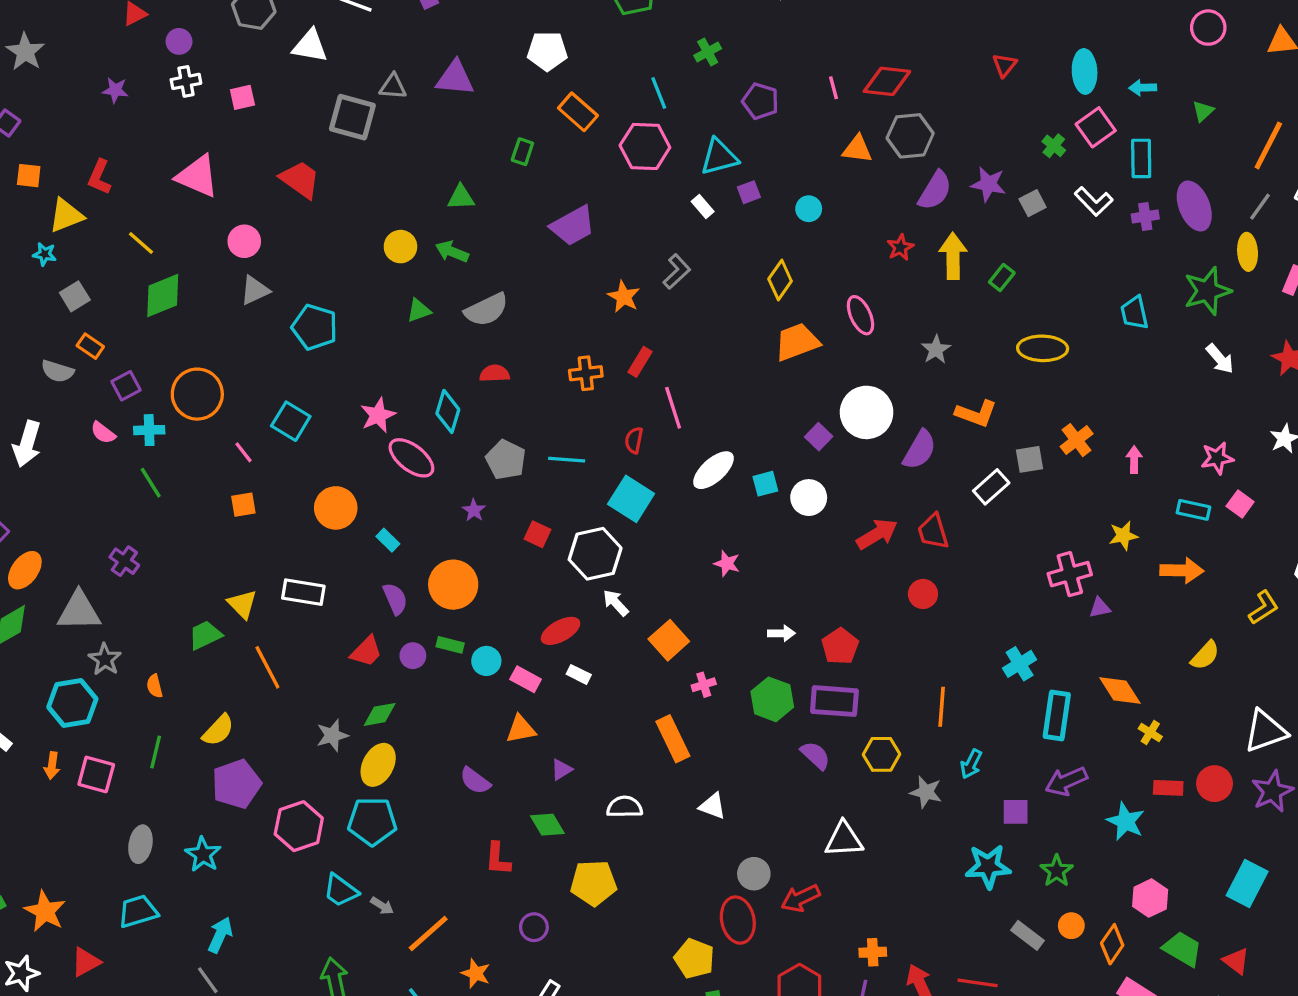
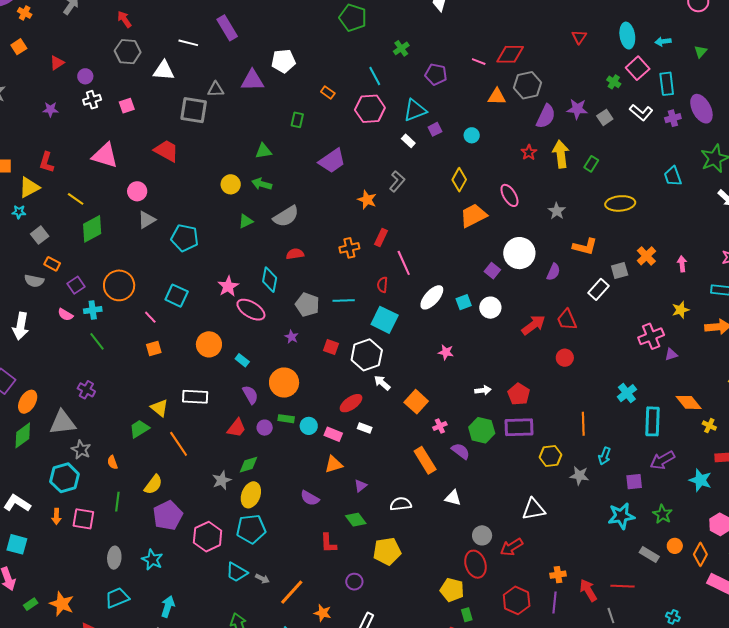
white pentagon: (547, 51) -> (283, 61), moved
pink line: (834, 88) -> (479, 62), turned -48
orange rectangle: (578, 112) -> (328, 92), size x0.6
purple semicircle: (920, 450) -> (553, 272), size x0.7
purple semicircle: (815, 755) -> (461, 451), moved

